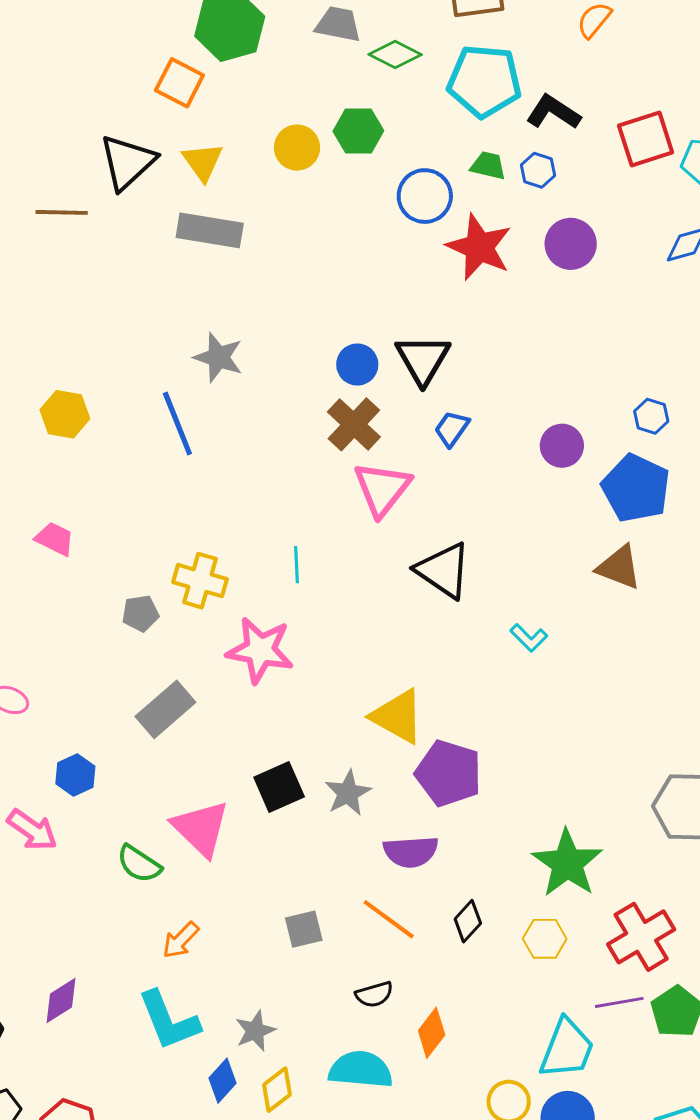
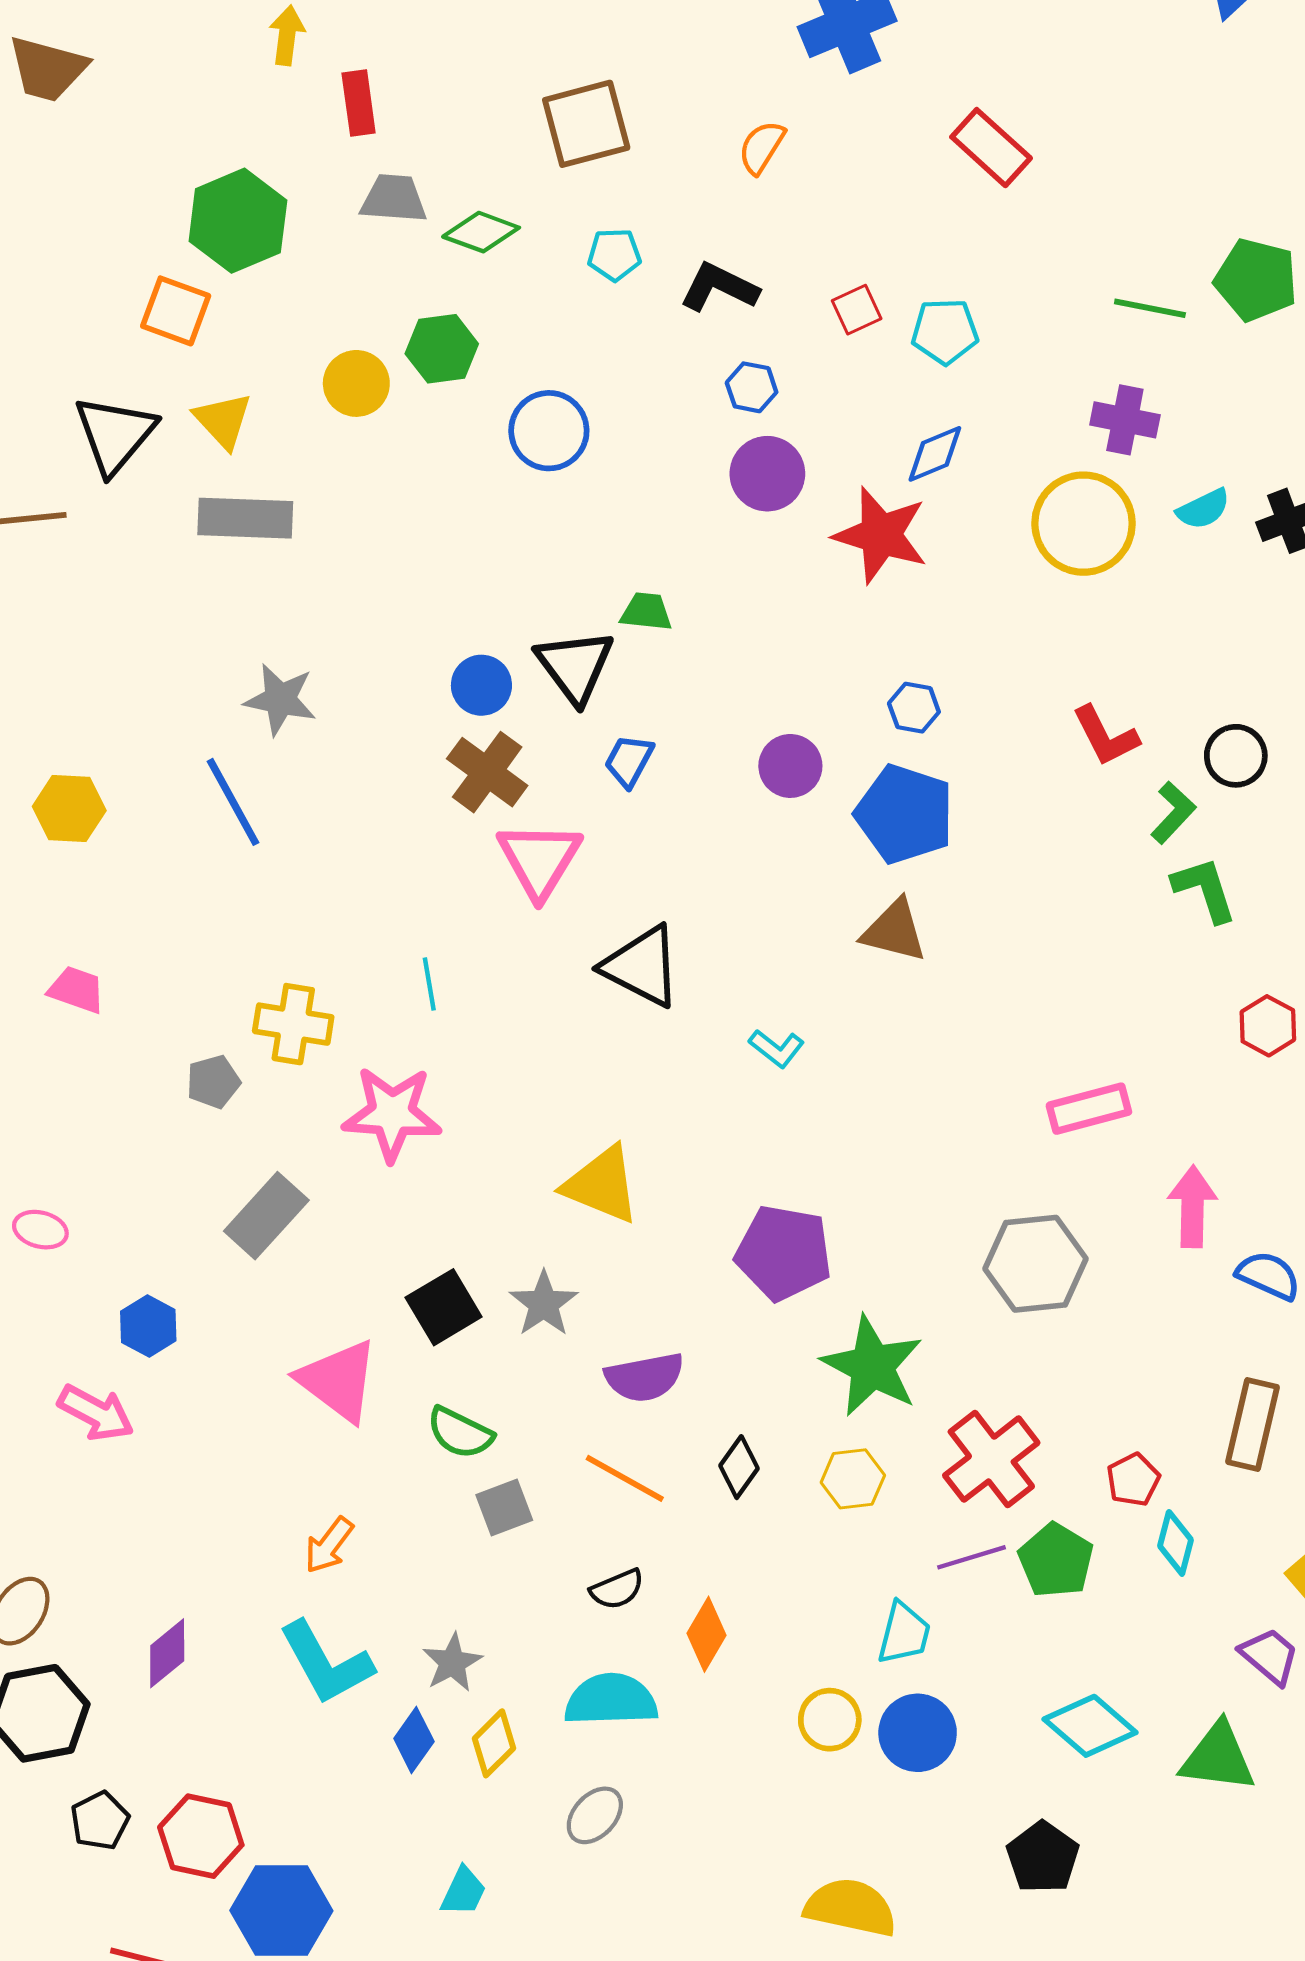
cyan pentagon: (484, 81) -> (614, 255), size x0.5
red square: (646, 139) -> (857, 310), size x0.6
green trapezoid: (488, 166) -> (646, 612), moved
blue hexagon: (538, 170) -> (752, 387), moved
red star: (479, 247) -> (881, 535), moved
purple pentagon: (449, 773) -> (784, 1253), moved
green semicircle: (139, 864) -> (460, 1433), moved
cyan trapezoid: (567, 1049) -> (904, 1633), size x0.7

